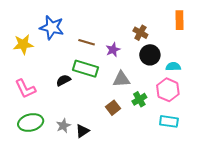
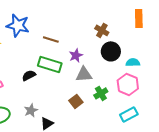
purple star: (113, 50) -> (76, 55), moved
cyan rectangle: (169, 121) -> (129, 114), turned -36
gray star: (63, 126) -> (31, 110), moved

